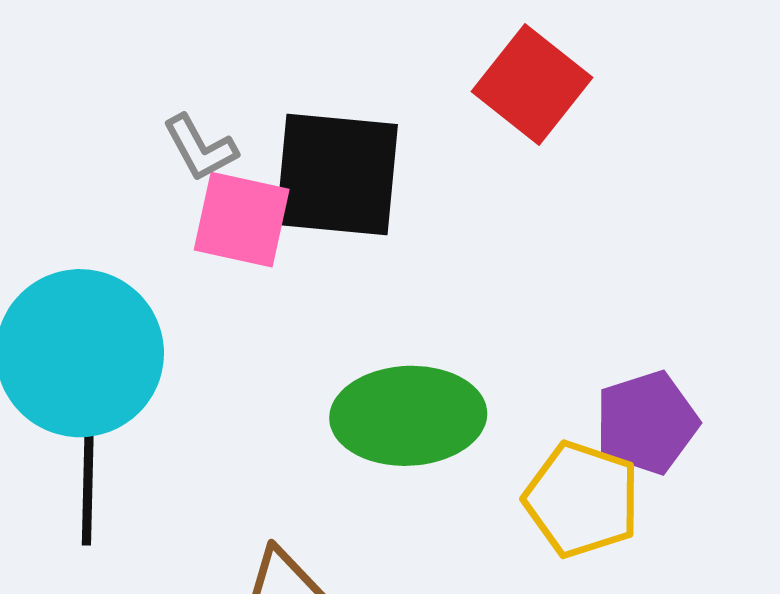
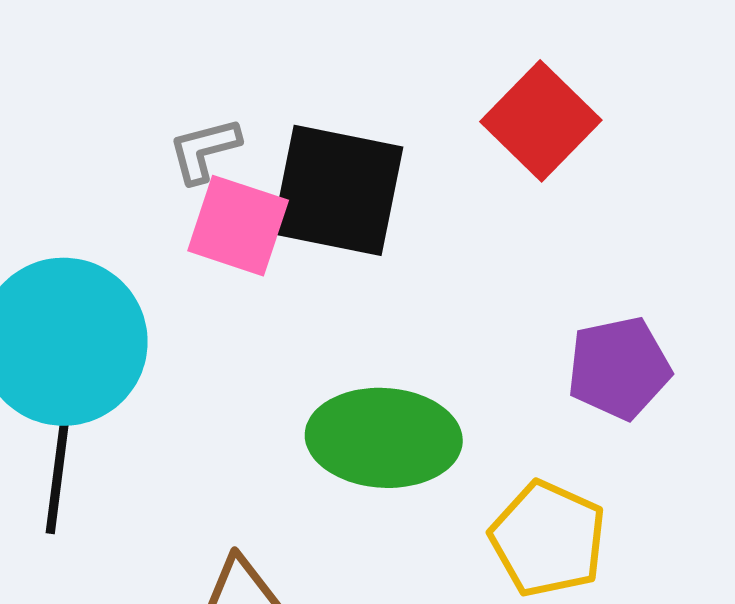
gray L-shape: (200, 148) -> (204, 150), turned 98
purple pentagon: (647, 422) -> (619, 368), moved

